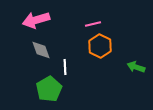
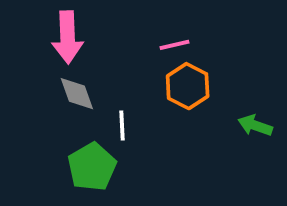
pink arrow: (36, 20) -> (67, 37), turned -76

